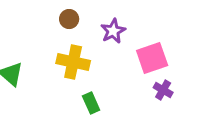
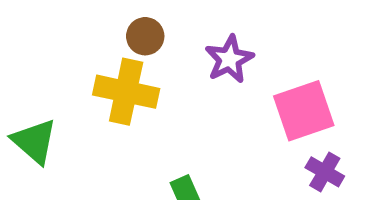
yellow cross: (73, 62) -> (126, 92), moved

